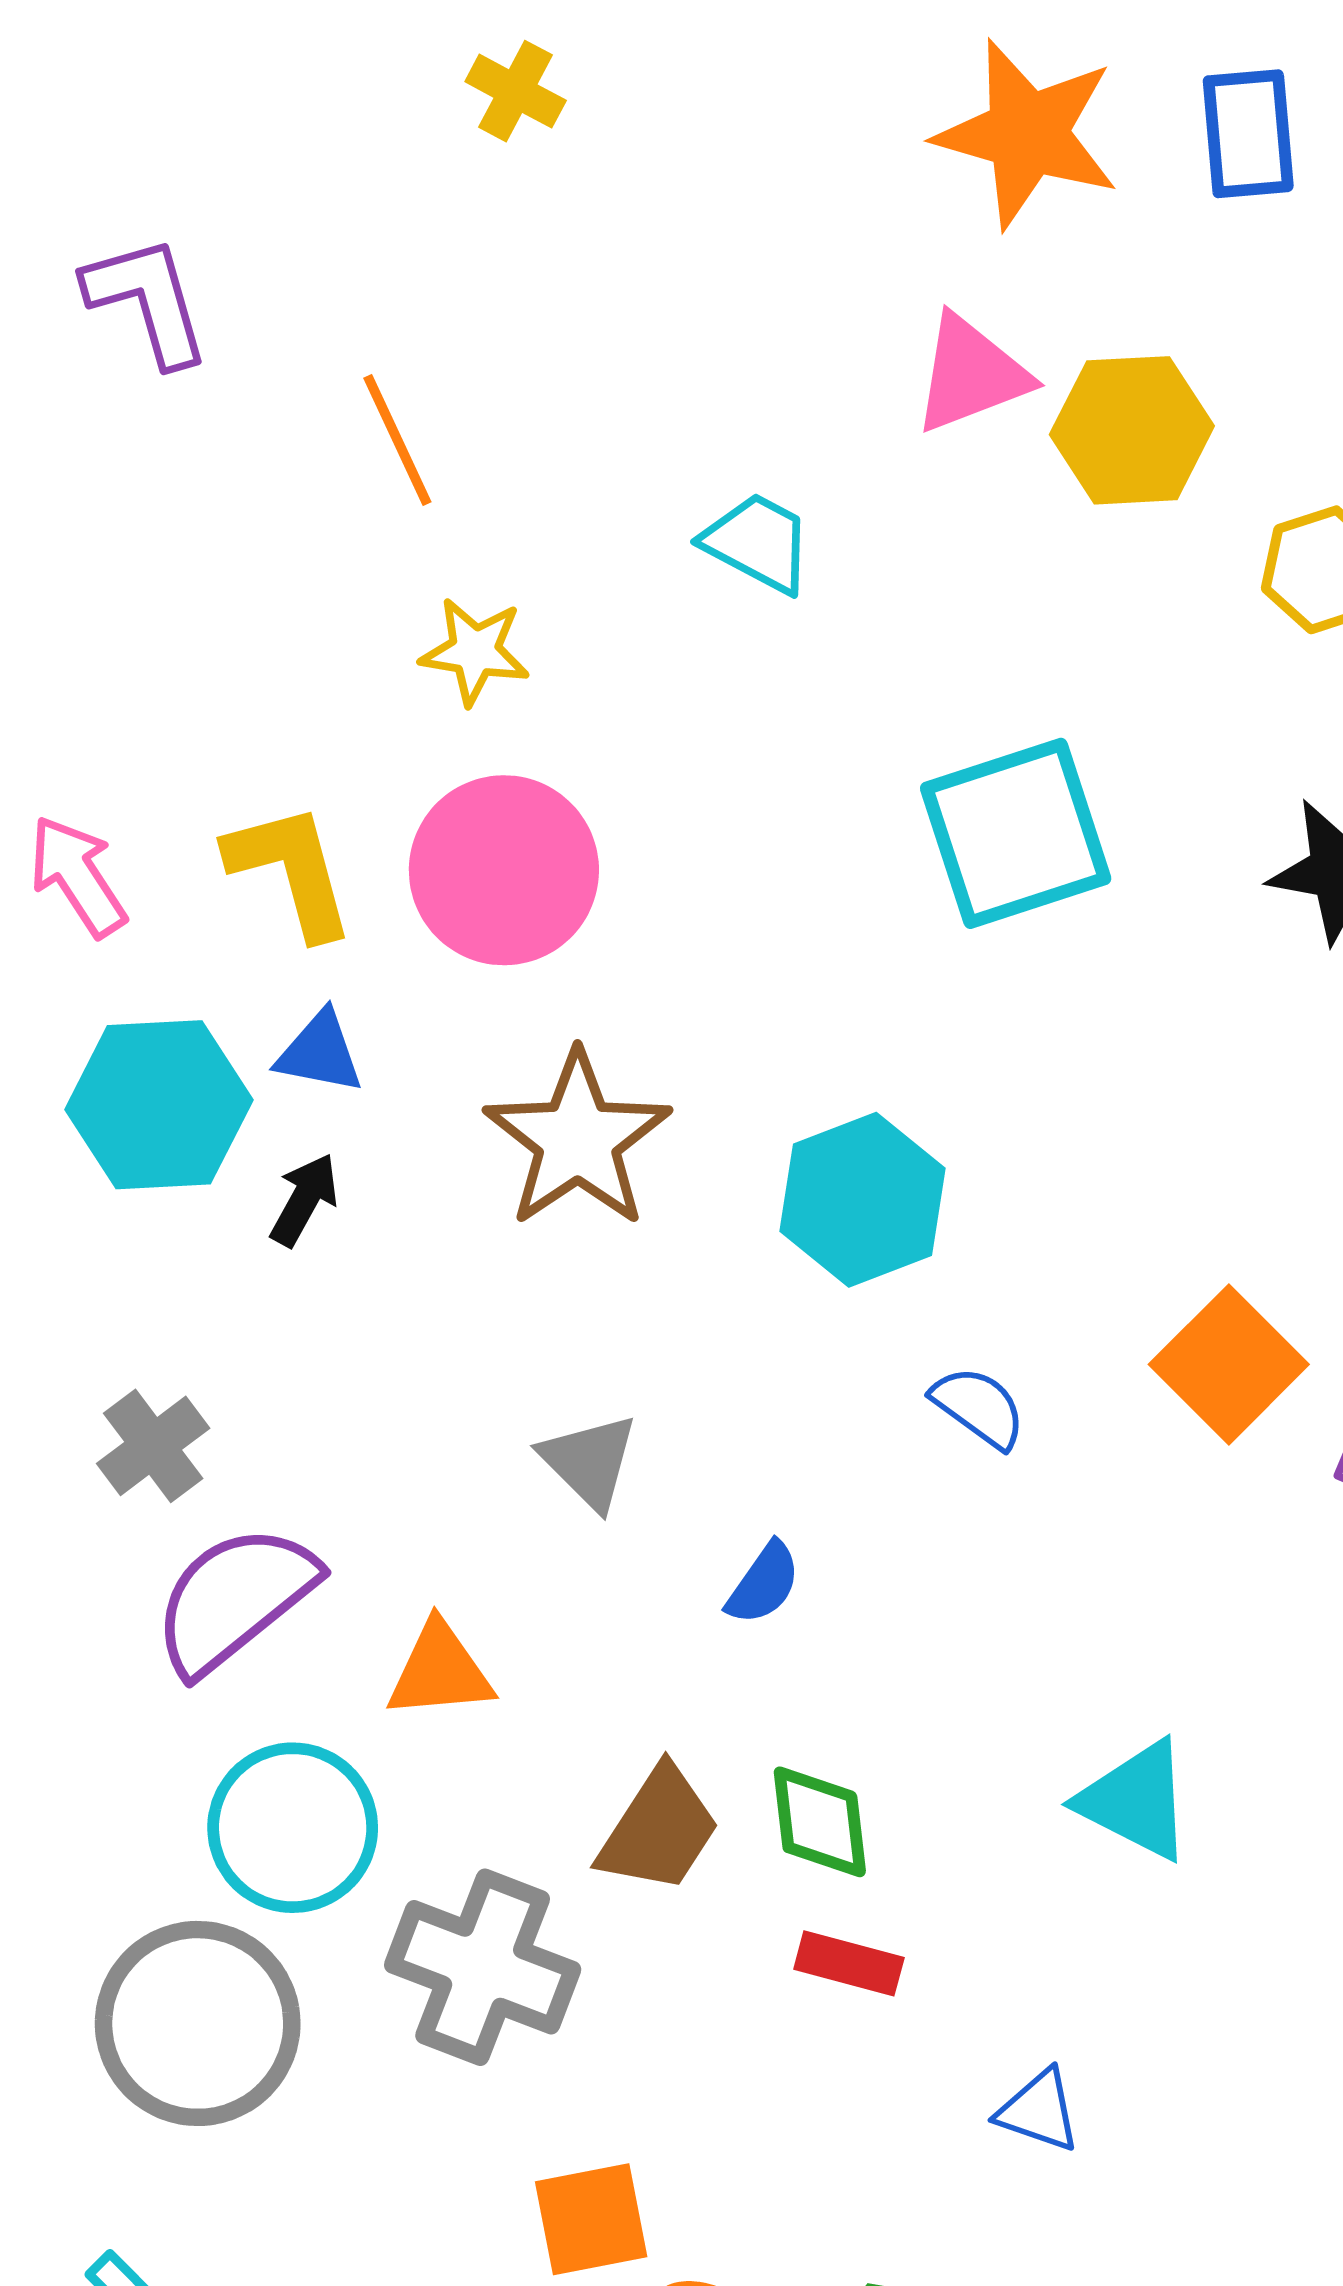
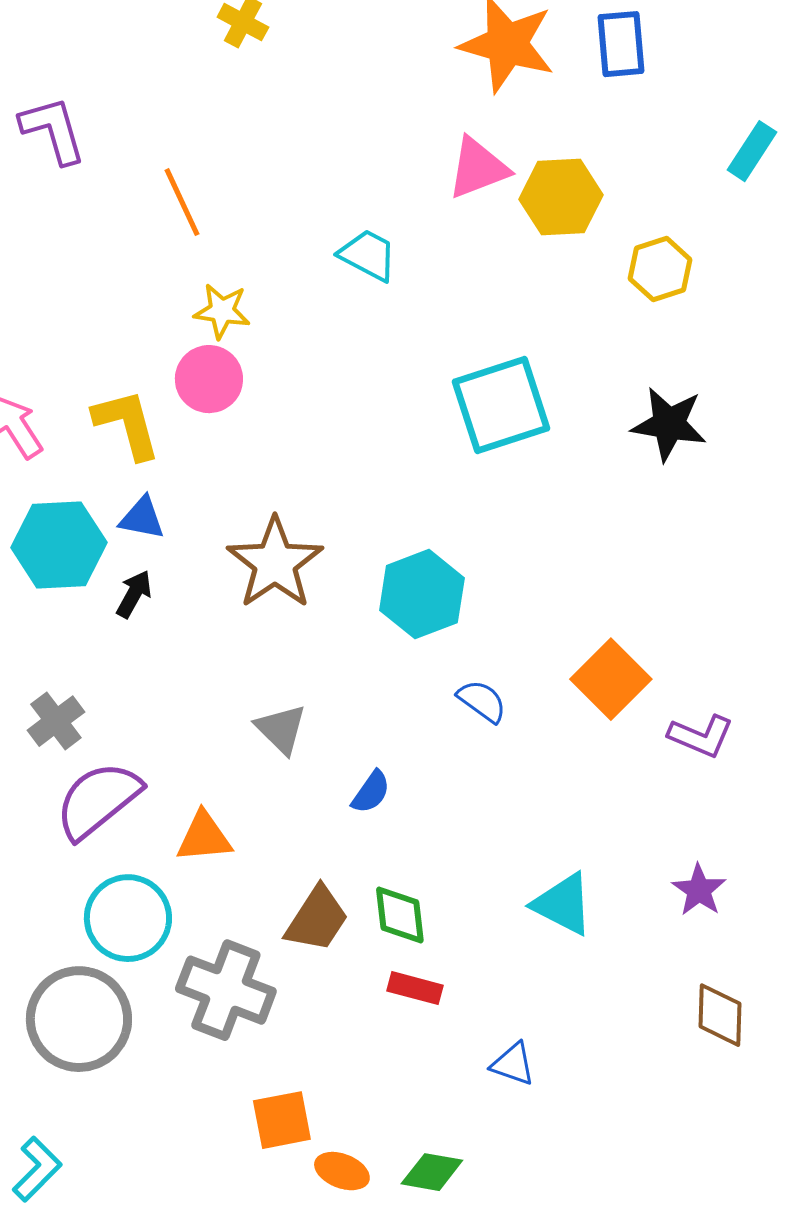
pink circle: (504, 870) -> (209, 379), moved, size x0.7

